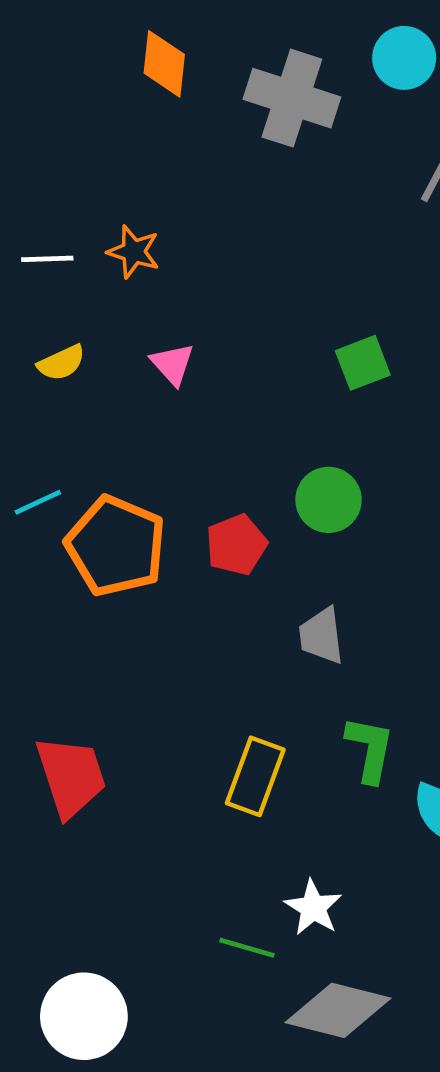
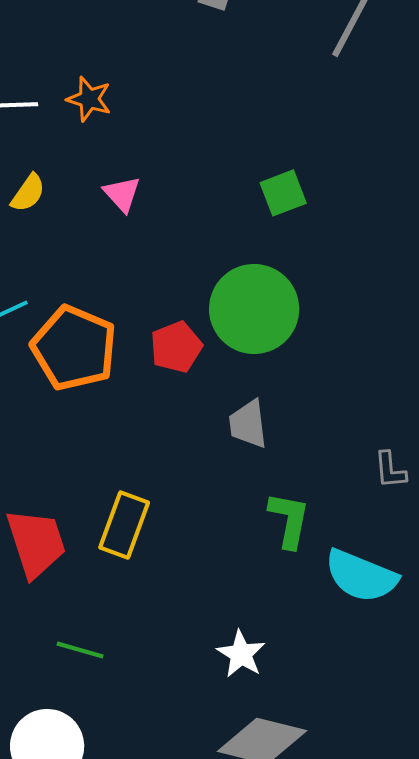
yellow semicircle: (61, 363) -> (28, 193), turned -30
green circle: (329, 500) -> (254, 309), size x1.6
yellow rectangle: (255, 776) -> (124, 525), moved
green line: (247, 948) -> (80, 650), moved

